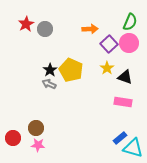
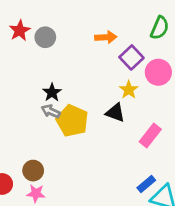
pink circle: (129, 43) -> (158, 72), moved
yellow pentagon: (71, 70) -> (72, 121), moved
black triangle: (125, 77) -> (115, 113), moved
pink rectangle: (123, 102) -> (150, 136), turned -60

